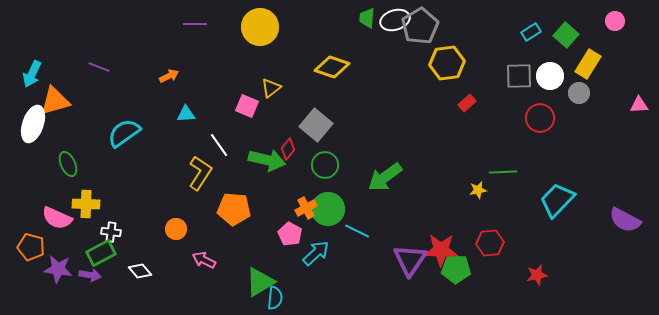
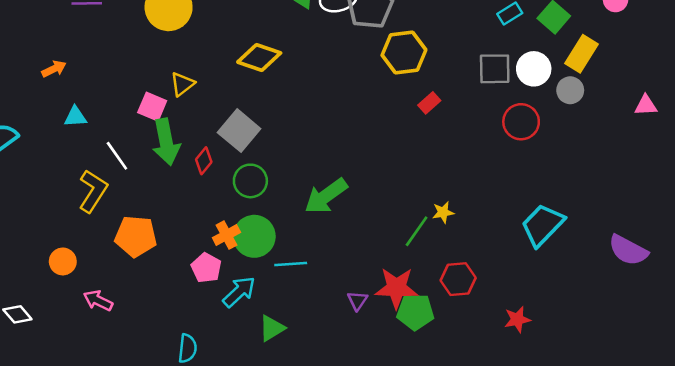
green arrow: (267, 160) -> (166, 142), moved, turned 66
green line: (503, 172) -> (417, 231), moved, turned -52
cyan line: (357, 231) -> (291, 264), turned -30
purple triangle: (410, 260) -> (357, 301), size x0.5
green triangle: (260, 282) -> (272, 328), moved, size x0.7

